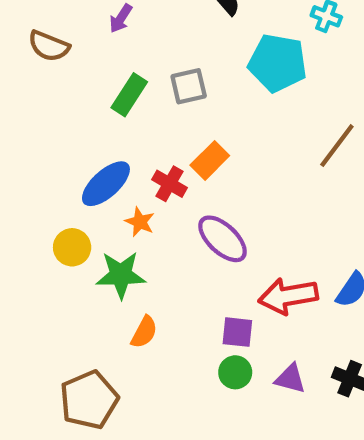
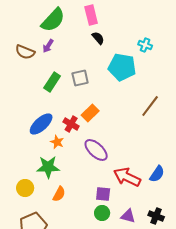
brown semicircle: (49, 46) -> (25, 52), moved
yellow circle: (72, 247) -> (25, 188), moved
red arrow: (288, 296) -> (127, 177), turned 36

